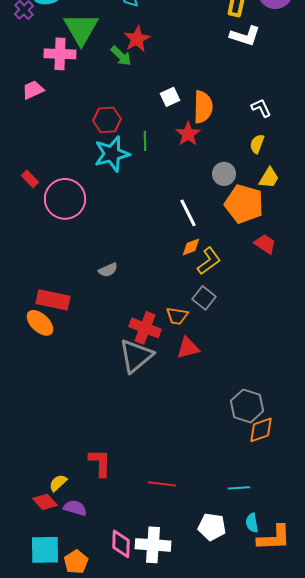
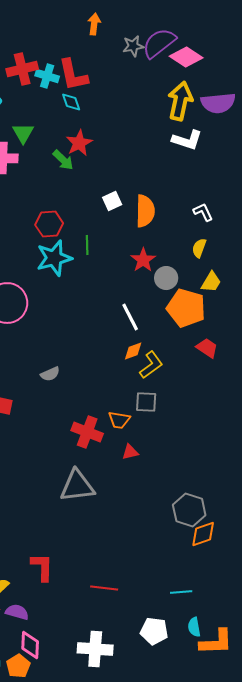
green triangle: (81, 29) -> (23, 133), size x0.6
red star: (188, 134) -> (143, 260), moved
gray square: (204, 298) -> (146, 402), turned -35
red triangle: (188, 348) -> (130, 452), size x0.7
gray triangle: (136, 356) -> (77, 486), moved, turned 33
pink diamond: (121, 544) -> (30, 645), moved

